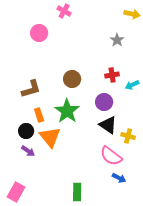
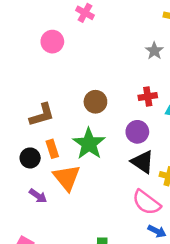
black circle: (26, 131) -> (30, 158), moved

